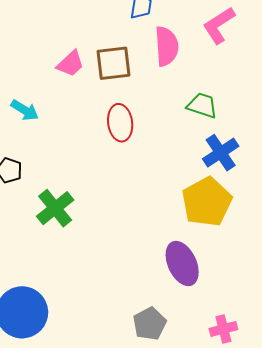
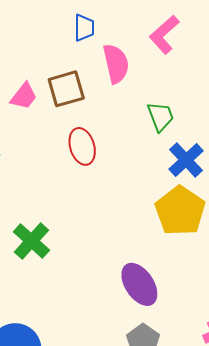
green trapezoid: (202, 105) -> (161, 116), turned 60
purple ellipse: (182, 264) -> (139, 284), moved

